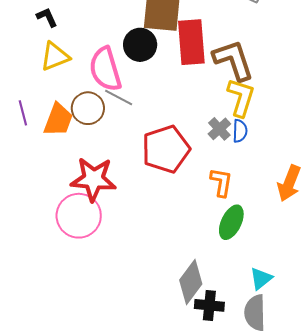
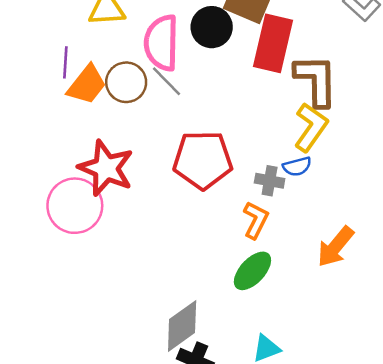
purple line: (23, 113) -> (65, 62), moved
gray cross: (219, 129) -> (270, 181), moved, turned 35
blue semicircle: (240, 131) -> (297, 166), turned 55

